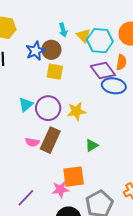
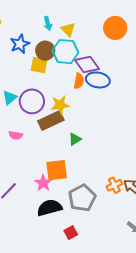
cyan hexagon: (100, 41) -> (65, 52), moved
brown circle: (51, 50) -> (45, 51), moved
orange semicircle: (121, 62) -> (79, 81), moved
brown rectangle: (50, 140) -> (51, 120), moved, turned 40
pink star: (60, 189) -> (43, 183), turned -30

